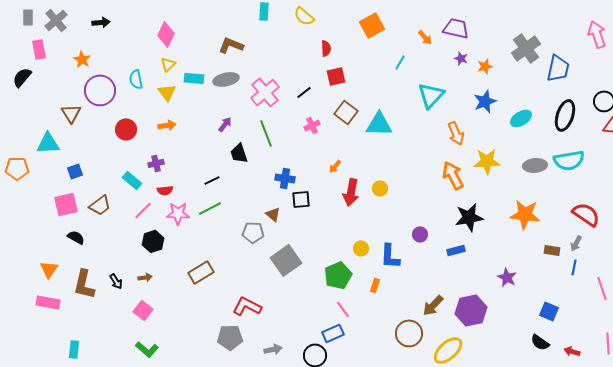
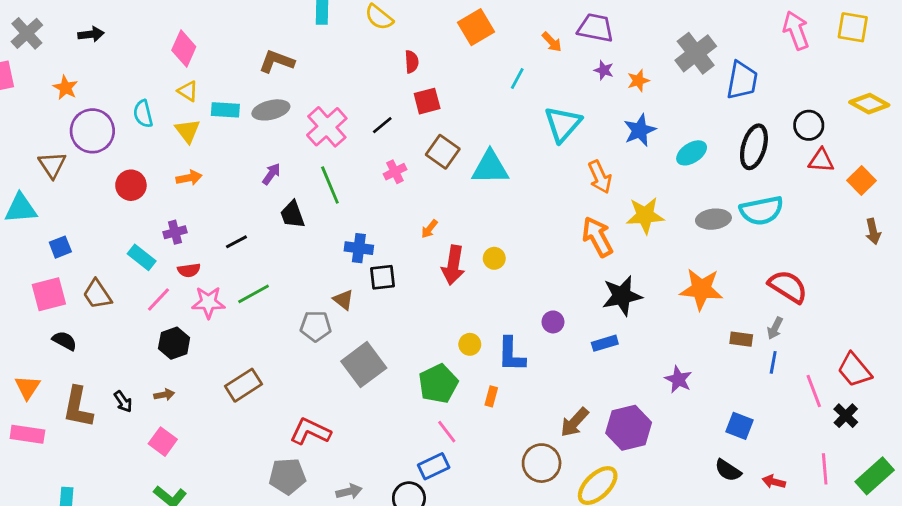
yellow triangle: (168, 64) -> (188, 91), turned -42
black line: (212, 180) -> (236, 242), moved
brown trapezoid: (100, 205) -> (97, 294), turned 95

